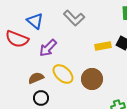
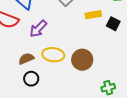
yellow rectangle: (103, 46) -> (93, 15), moved
yellow ellipse: (63, 74) -> (53, 55), turned -35

